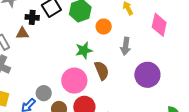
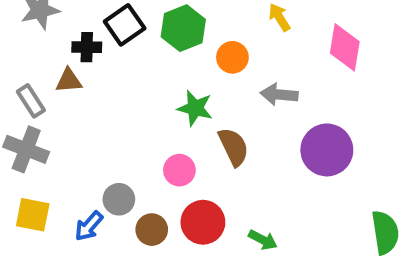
gray arrow: (126, 46) -> (279, 94), turned 90
green star: (84, 50) -> (195, 108), turned 30
pink circle: (74, 81) -> (179, 170), size x0.6

